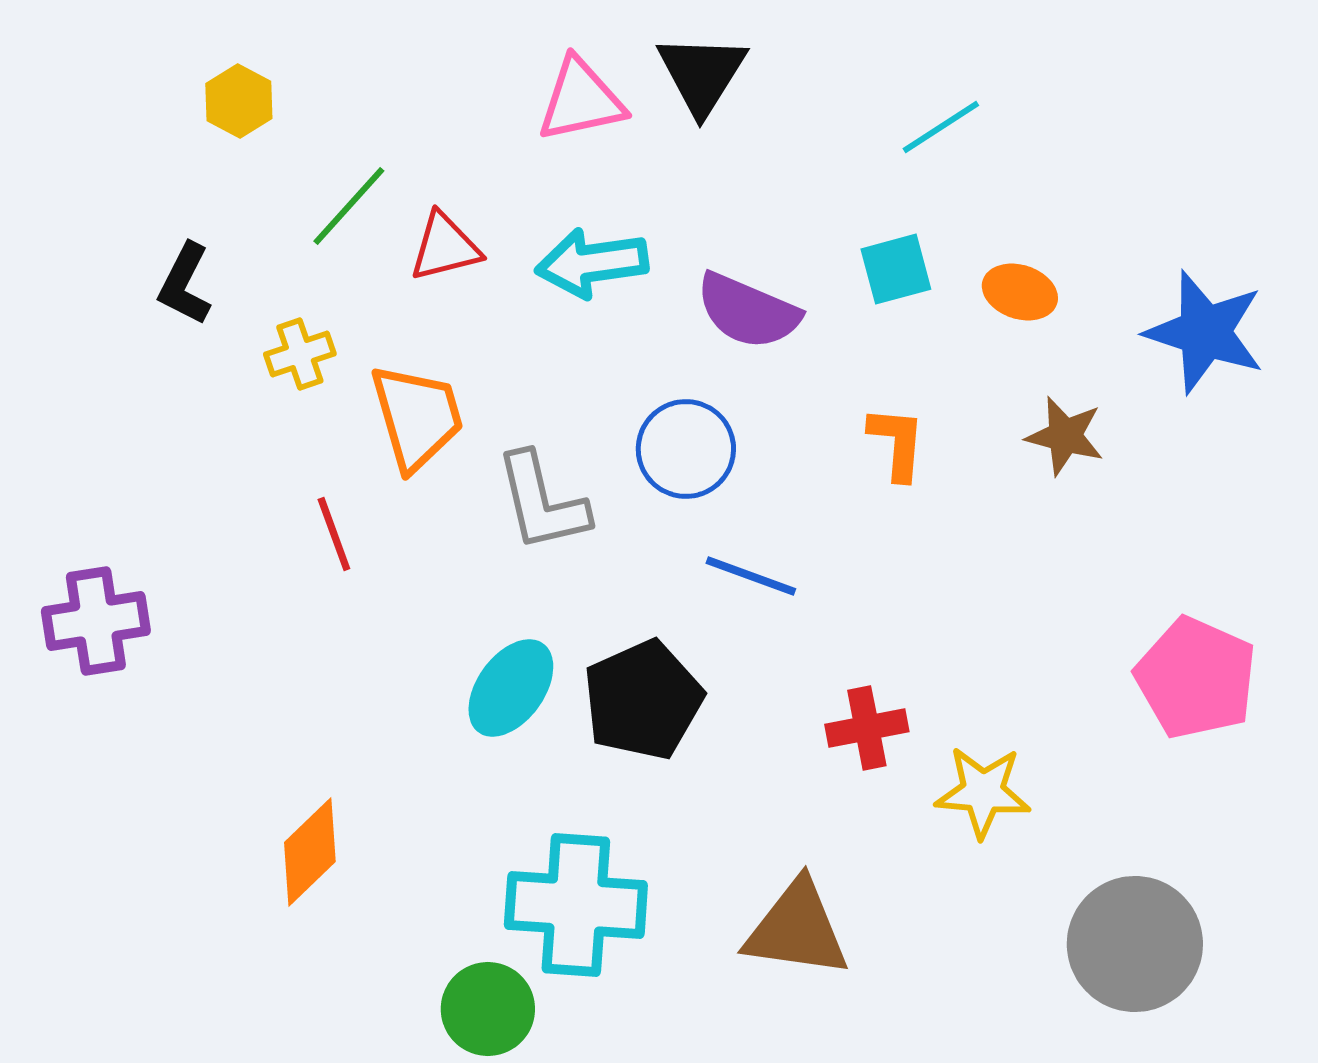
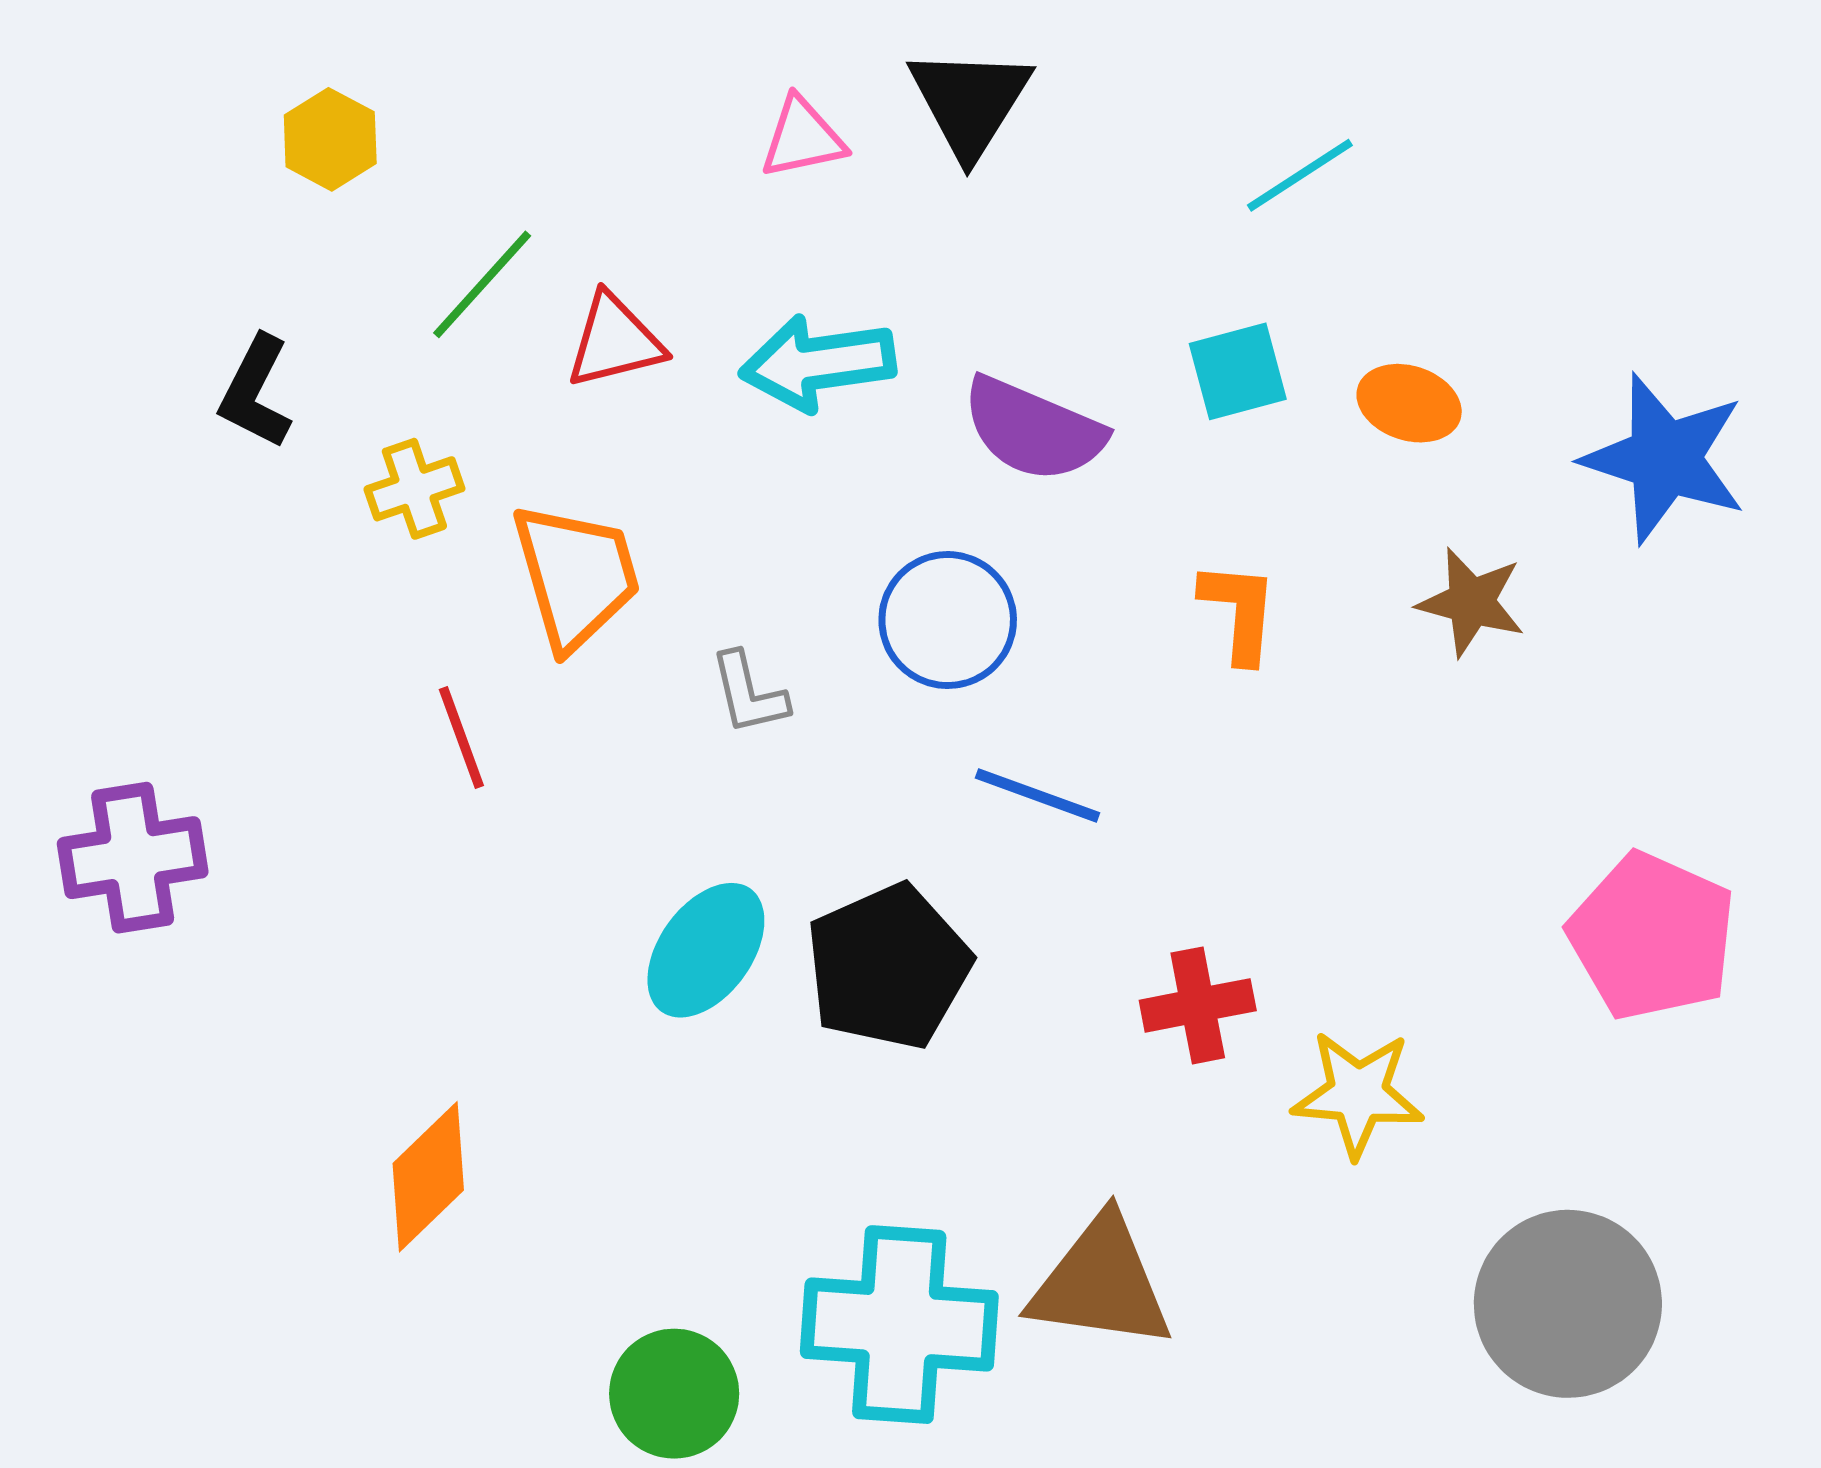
pink triangle: (581, 100) -> (803, 138), size x0.7
gray L-shape: (542, 502) -> (749, 693), size x0.6
cyan cross: (576, 905) -> (899, 1325), moved

